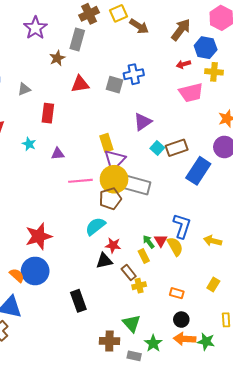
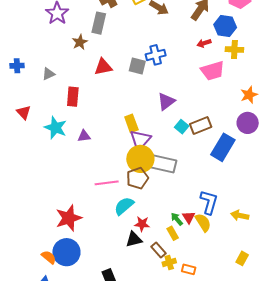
cyan star: (29, 144) -> (56, 128), size x1.6
pink line: (80, 181) -> (107, 183), moved
orange rectangle: (177, 293) -> (189, 269), moved

